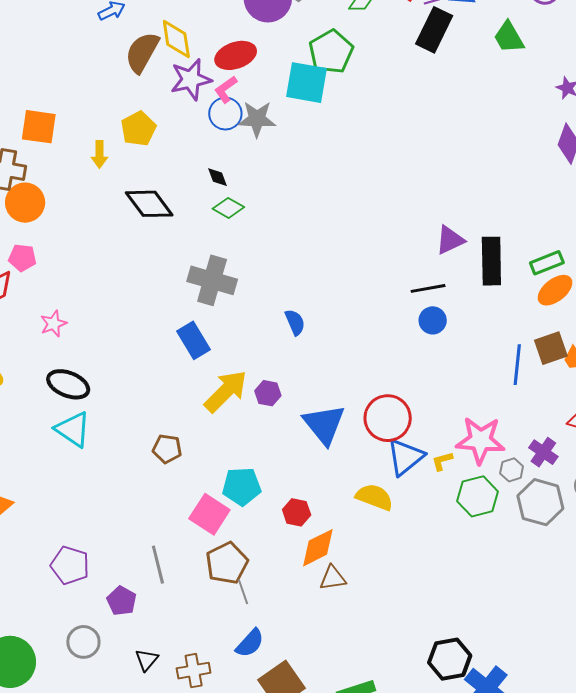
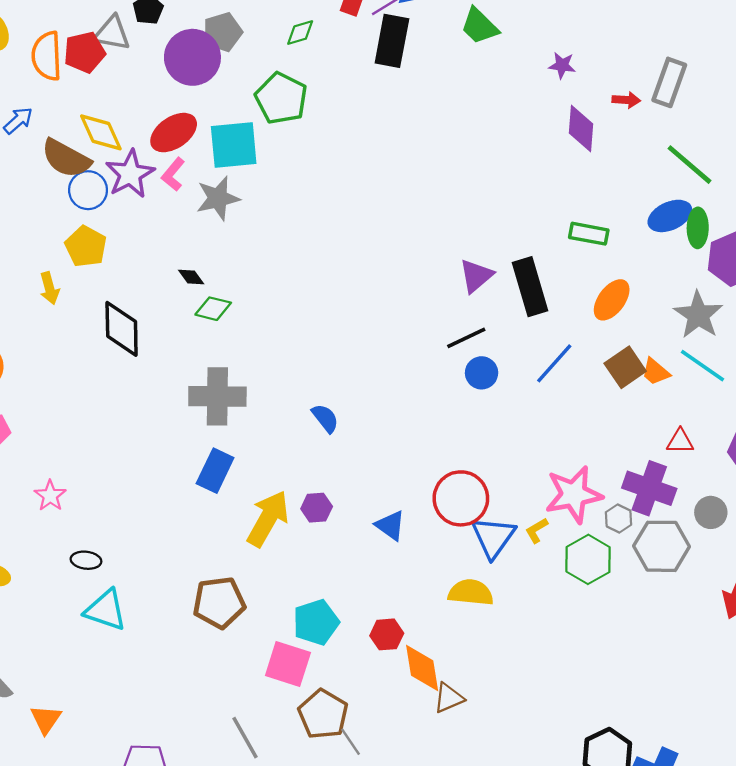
brown semicircle: (142, 52) -> (66, 158), turned -75
cyan square: (306, 83) -> (234, 145), moved
blue circle: (225, 114) -> (88, 190), moved
black diamond: (149, 204) -> (122, 329), turned 51
green rectangle: (547, 263) -> (589, 234), moved, turned 48
blue rectangle: (194, 340) -> (215, 471), turned 72
blue line: (517, 365) -> (554, 363), moved, turned 51
black ellipse: (68, 384) -> (86, 560), size x0.6
blue triangle: (324, 424) -> (390, 525), size x0.6
brown pentagon: (167, 449) -> (219, 603), size x1.5
purple cross: (543, 452) -> (649, 488), size x1.5
orange diamond: (318, 548) -> (422, 668), turned -57

